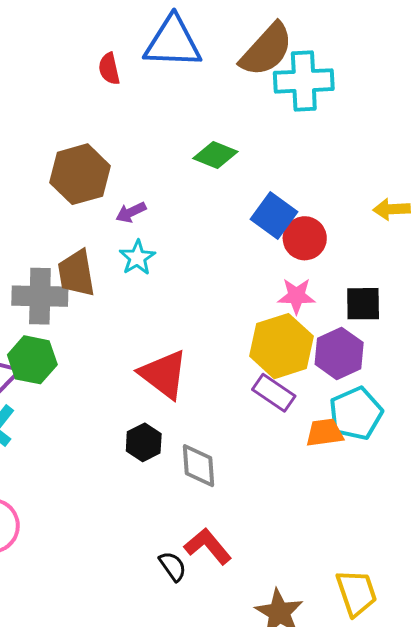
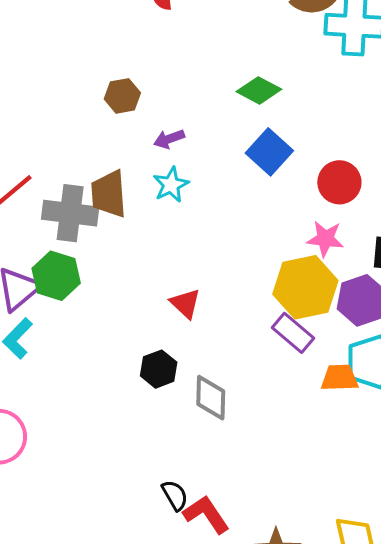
brown hexagon: (80, 174) -> (122, 96), size x0.6
blue square: (274, 215) -> (269, 152), moved
red triangle: (164, 374) -> (185, 303), size x0.6
red L-shape: (208, 546) -> (206, 514), moved

